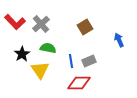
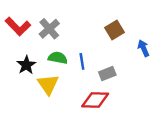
brown square: (85, 27) -> (115, 30), moved
blue line: (71, 61) -> (82, 61), moved

